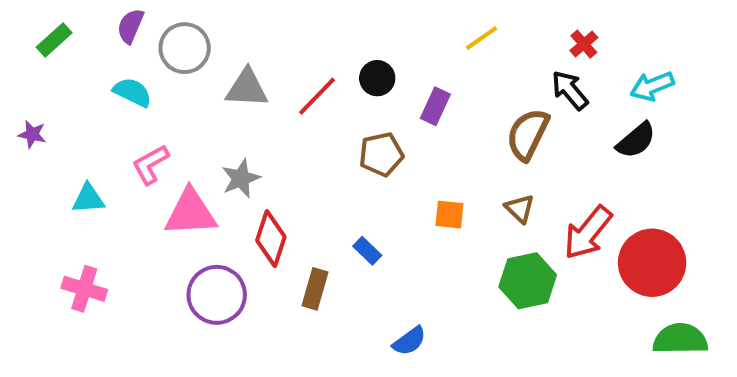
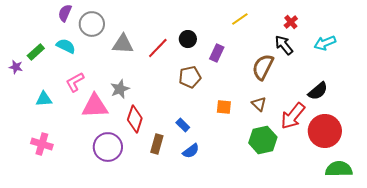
green rectangle: (54, 40) -> (36, 52), moved
black semicircle: (636, 140) -> (318, 91), moved
blue semicircle: (409, 341) -> (191, 151), moved

